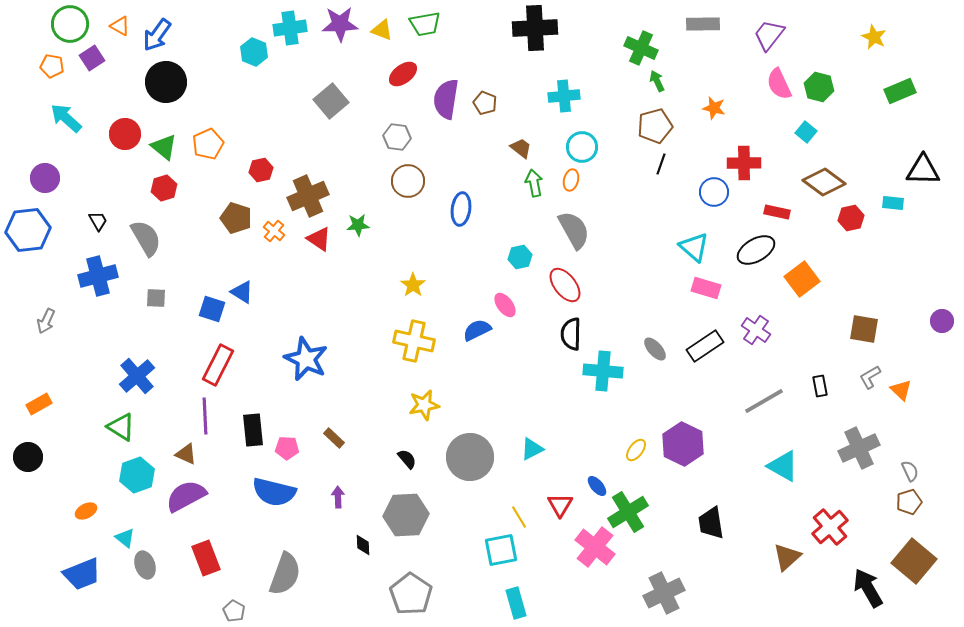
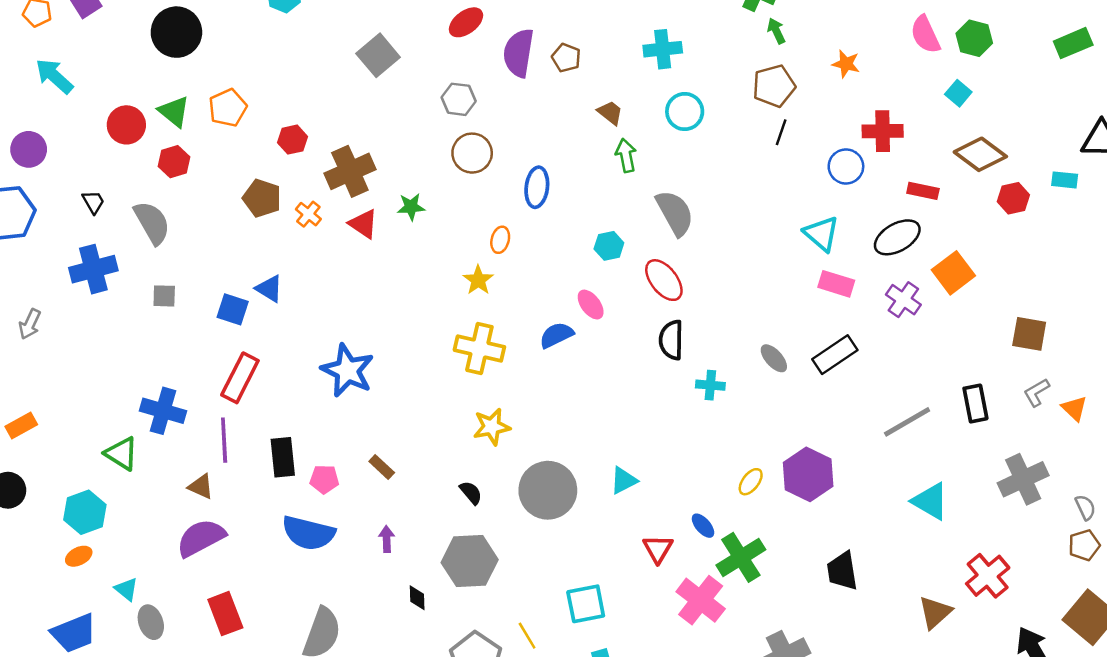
red circle: (125, 134) -> (126, 125), moved
orange ellipse: (571, 180) -> (500, 240), moved
purple cross: (756, 330) -> (903, 300), moved
cyan cross: (603, 371) -> (710, 385), size x0.6
blue cross: (137, 376) -> (163, 411), moved, turned -33
black rectangle: (820, 386) -> (975, 403), size x1.4
cyan hexagon: (137, 475) -> (85, 512), moved
yellow line: (519, 517) -> (527, 636), moved

